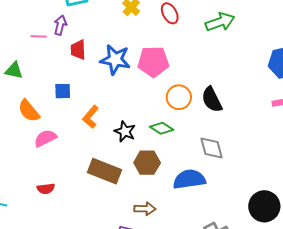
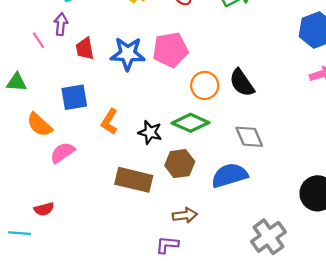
pink line: (39, 36) -> (39, 40), turned 63
blue square: (63, 91) -> (74, 97), size x1.4
green diamond: (162, 128) -> (190, 123), size x1.4
red semicircle: (46, 189) -> (44, 209), moved

